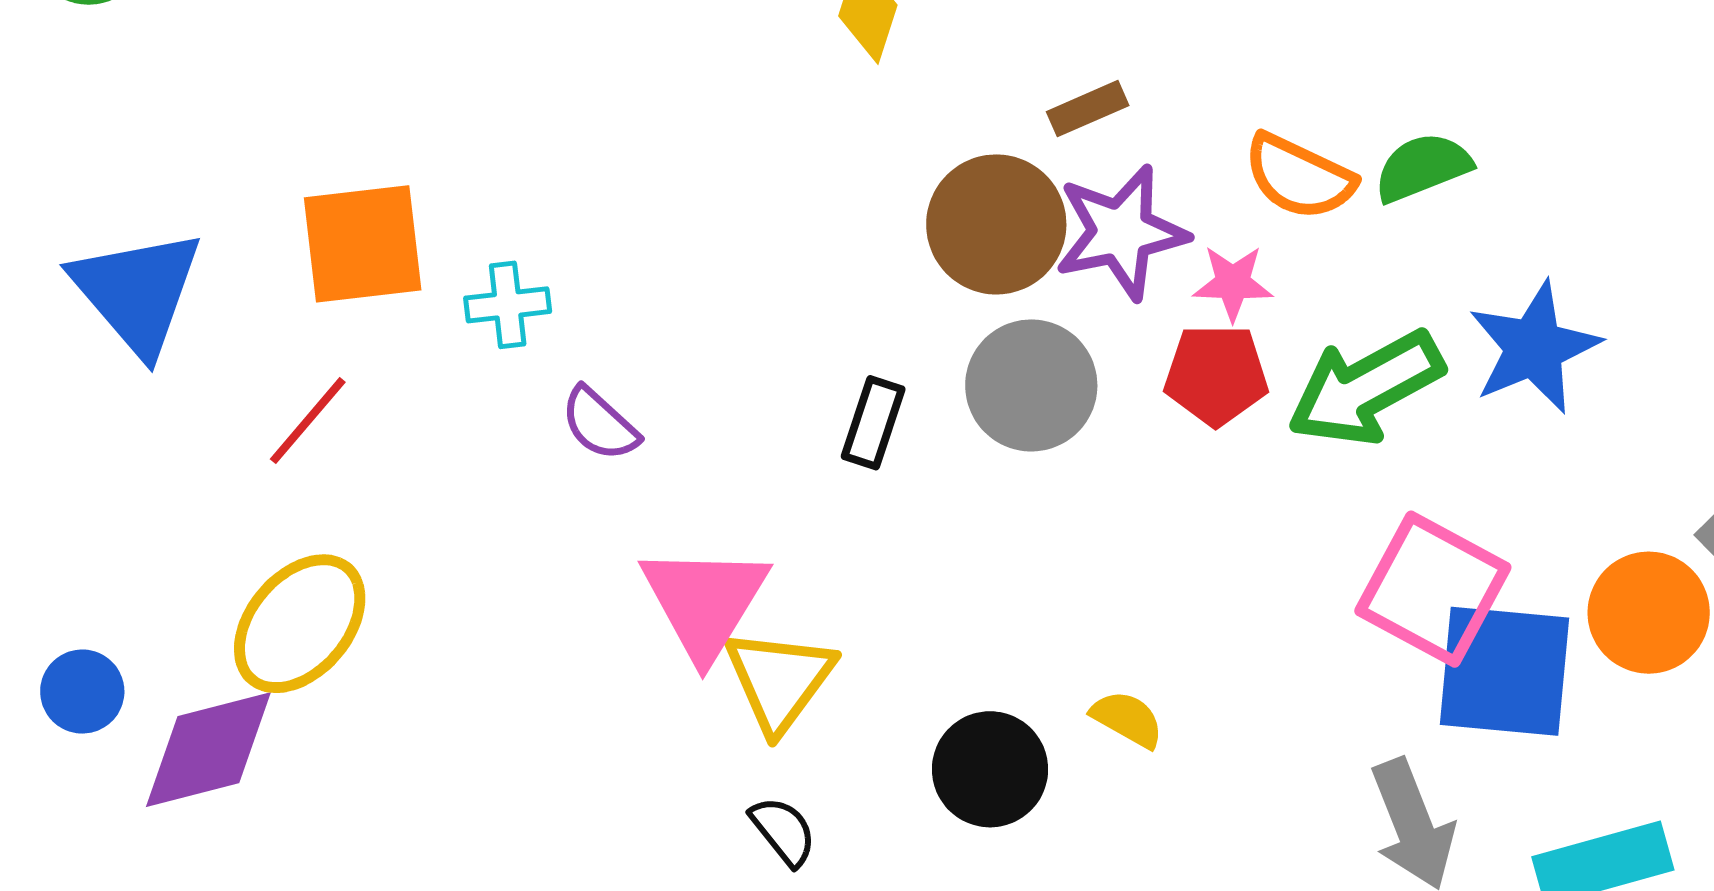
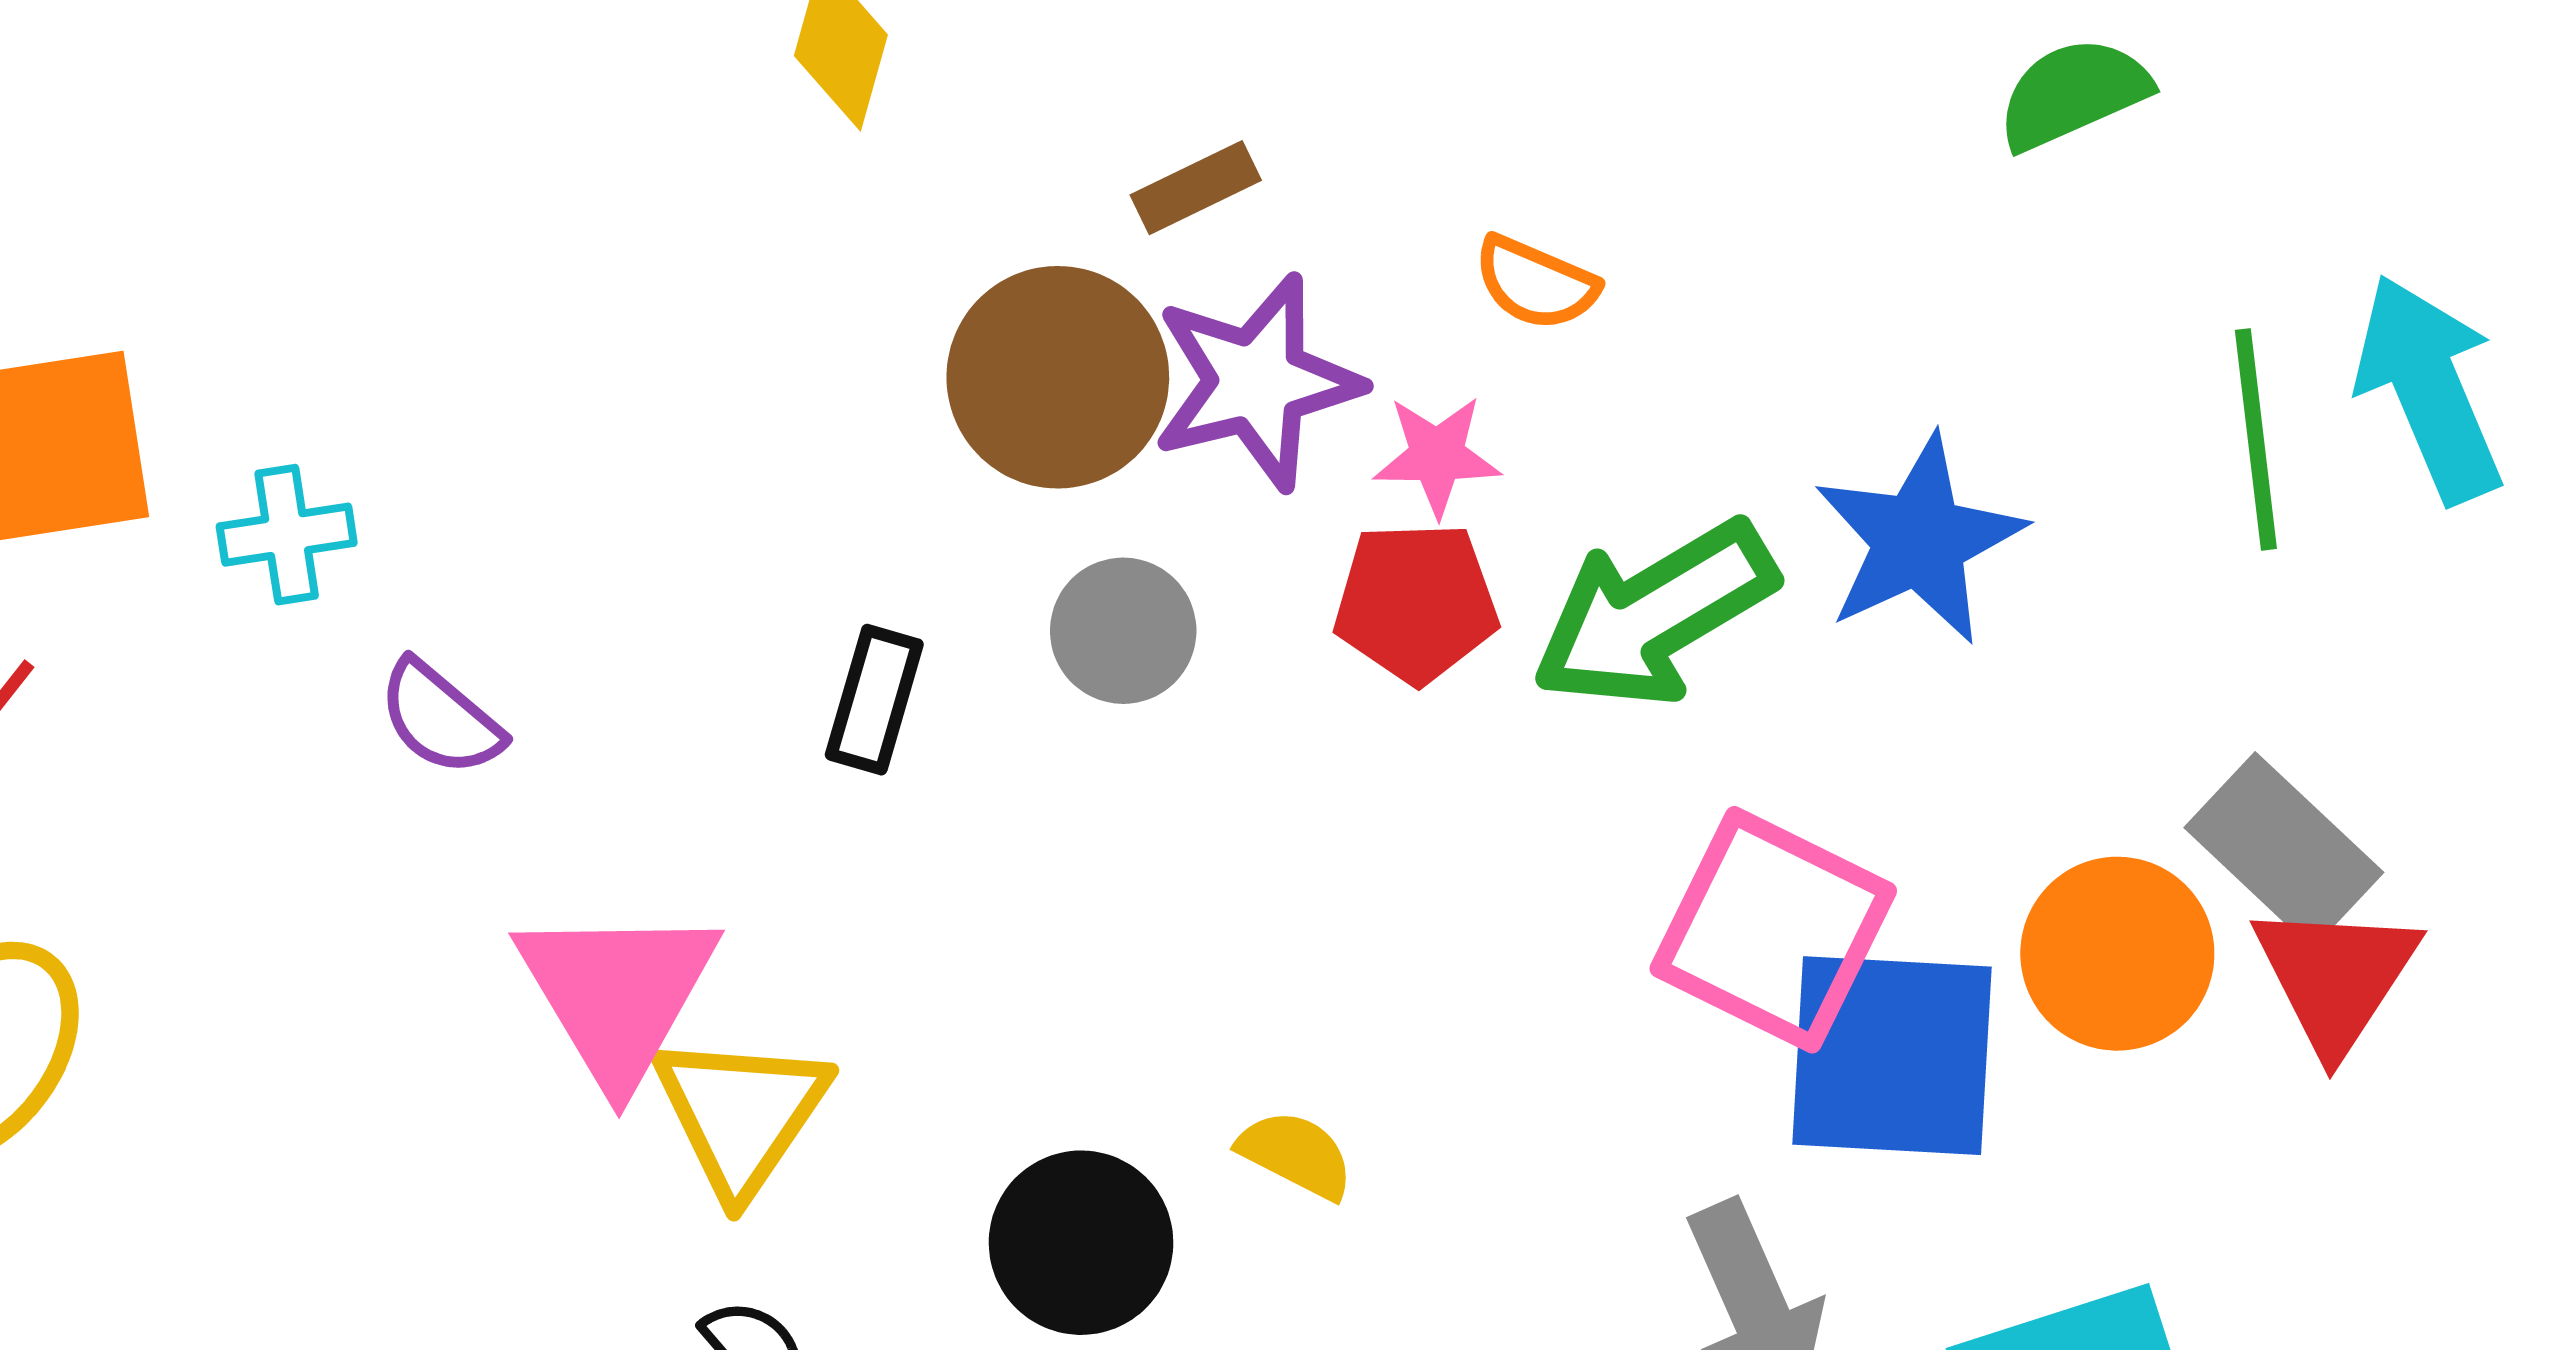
green semicircle: (1423, 167) -> (2073, 93), moved
orange semicircle: (1299, 177) -> (1536, 283), size x0.7
gray circle: (1031, 385) -> (1123, 631), size x0.7

